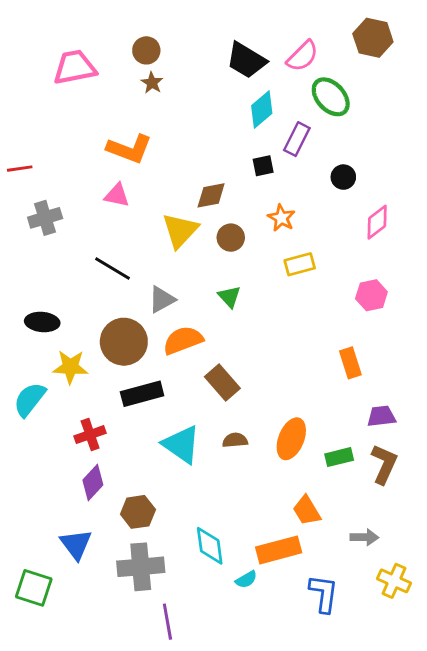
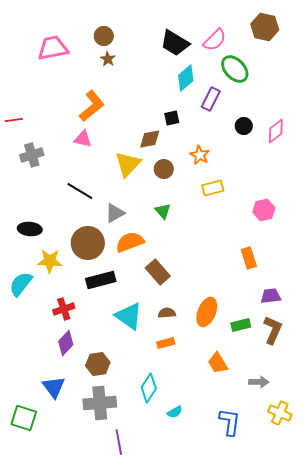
orange L-shape: (129, 149) -> (92, 106), turned -60
black square: (263, 166) -> (172, 118), moved
pink diamond: (377, 222) -> (276, 131), moved
cyan diamond: (210, 546) -> (149, 388), turned 40
orange rectangle: (279, 550) -> (166, 343), moved, size x0.6

